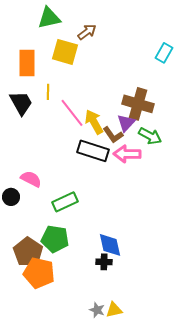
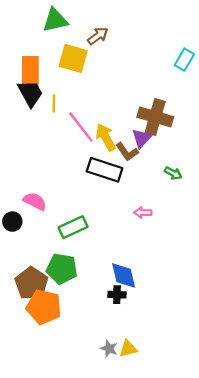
black trapezoid: (21, 103) -> (30, 93), moved
green arrow: (150, 136) -> (173, 173), moved, size x0.7
pink arrow: (127, 154) -> (143, 213), moved, size x0.6

